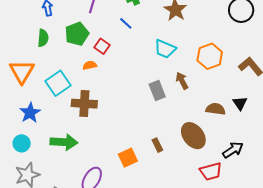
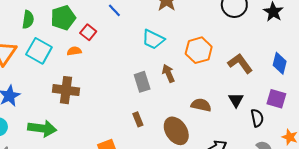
cyan square: (58, 83) -> (39, 51), moved, turned -30
black triangle: (240, 103) -> (236, 100), moved
brown rectangle: (157, 145) -> (138, 119), moved

